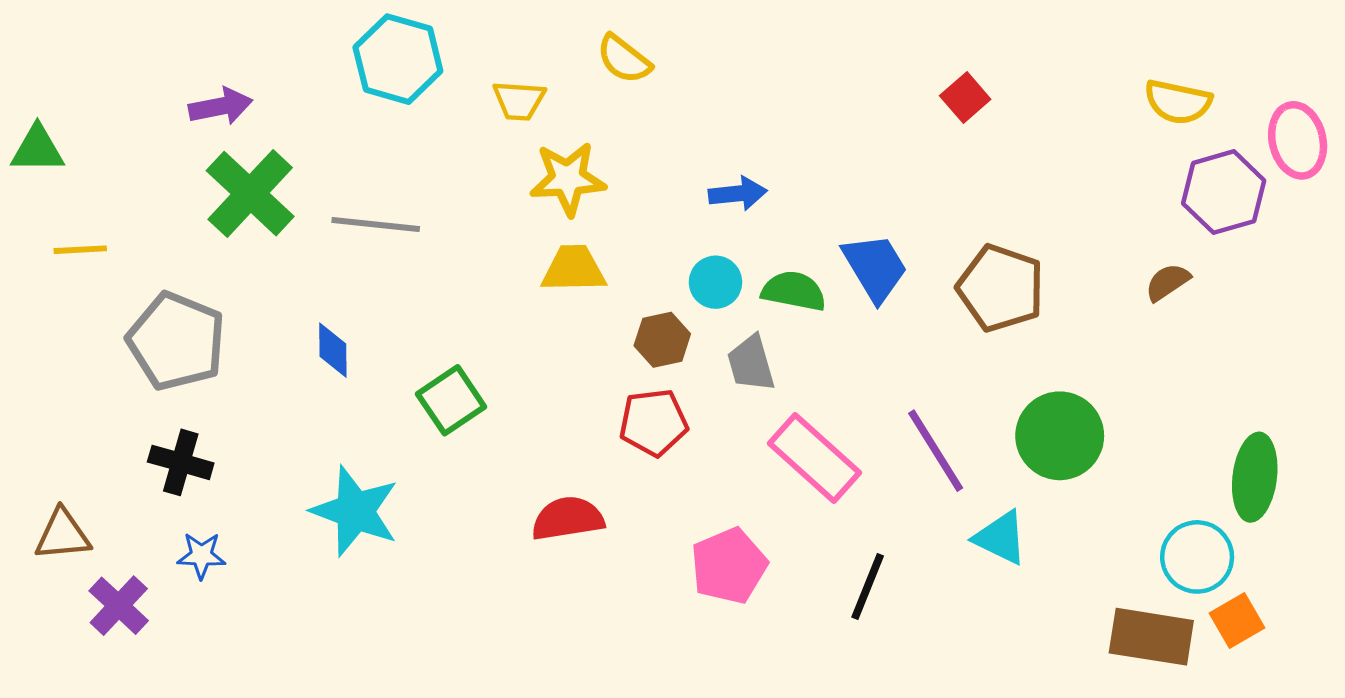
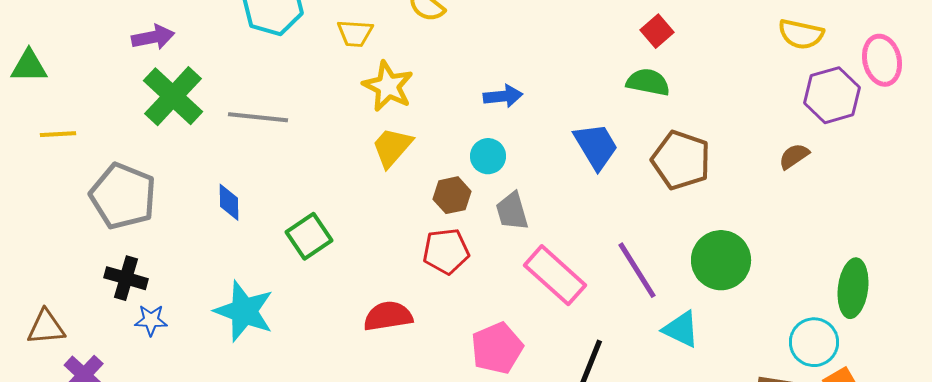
yellow star: (568, 179) -> (388, 86), turned 30
yellow trapezoid: (574, 269) -> (392, 147), turned -48
green semicircle: (794, 291) -> (648, 82), moved
blue star: (201, 555) -> (151, 320), moved

